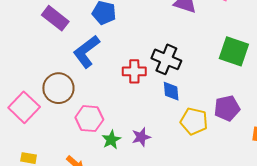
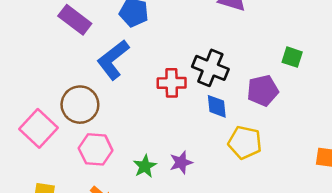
green square: (234, 51) -> (292, 57), size x0.6
purple pentagon: (227, 108) -> (263, 91), moved
pink hexagon: (89, 119) -> (96, 149), moved

